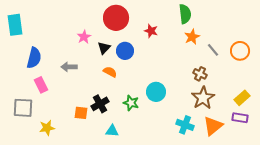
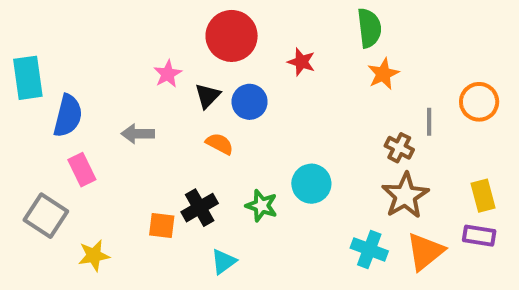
cyan rectangle: (15, 25) -> (28, 78), moved
gray line: (213, 50) -> (429, 122), moved, turned 40
yellow rectangle: (242, 98) -> (483, 196), turned -63
gray square: (23, 108) -> (46, 216), turned 30
cyan triangle: (112, 131) -> (224, 261), turned -40

